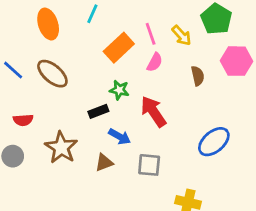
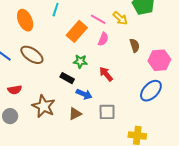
pink line: (151, 34) -> (98, 19), turned -35
pink hexagon: (237, 61) -> (159, 60), moved
black rectangle: (98, 111) -> (67, 78), turned 56
red arrow: (153, 112) -> (106, 74), size x0.7

